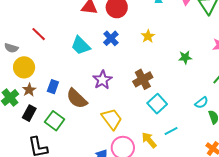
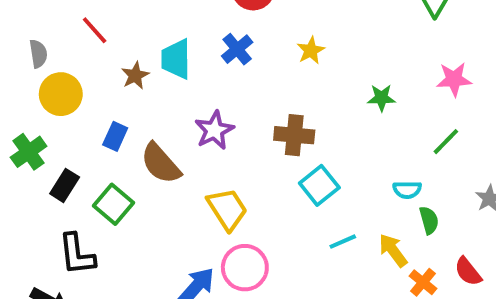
cyan trapezoid: (81, 45) -> (176, 59), turned 40
gray semicircle: (11, 48) -> (38, 54), turned -120
brown cross: (143, 79) -> (294, 135), turned 30
brown star: (29, 90) -> (135, 75), moved
cyan semicircle: (201, 103) -> (407, 190), turned 32
yellow arrow: (149, 140) -> (393, 250), moved

